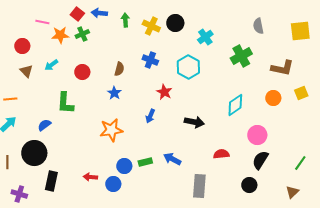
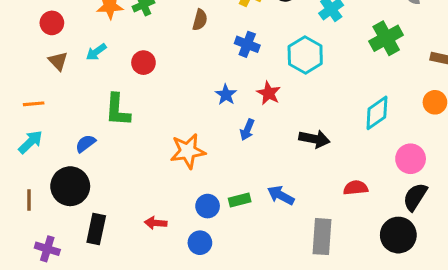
brown semicircle: (119, 69) -> (200, 20), moved
blue star: (114, 93) -> (226, 95), moved
blue circle: (113, 184) -> (200, 243), moved
black circle: (249, 185) -> (398, 235), size x1.5

